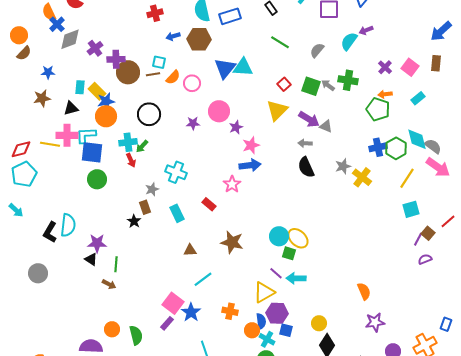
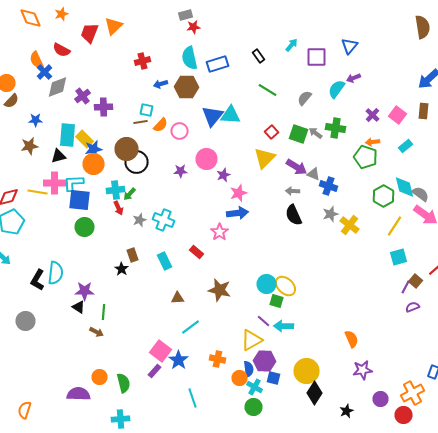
brown circle: (128, 72) -> (126, 149), moved
cyan rectangle: (80, 87) -> (68, 135), size x1.6
blue cross: (378, 147) -> (328, 186), moved, turned 30
gray star: (152, 189) -> (140, 220), moved
yellow circle: (319, 323) -> (306, 371), size x1.6

